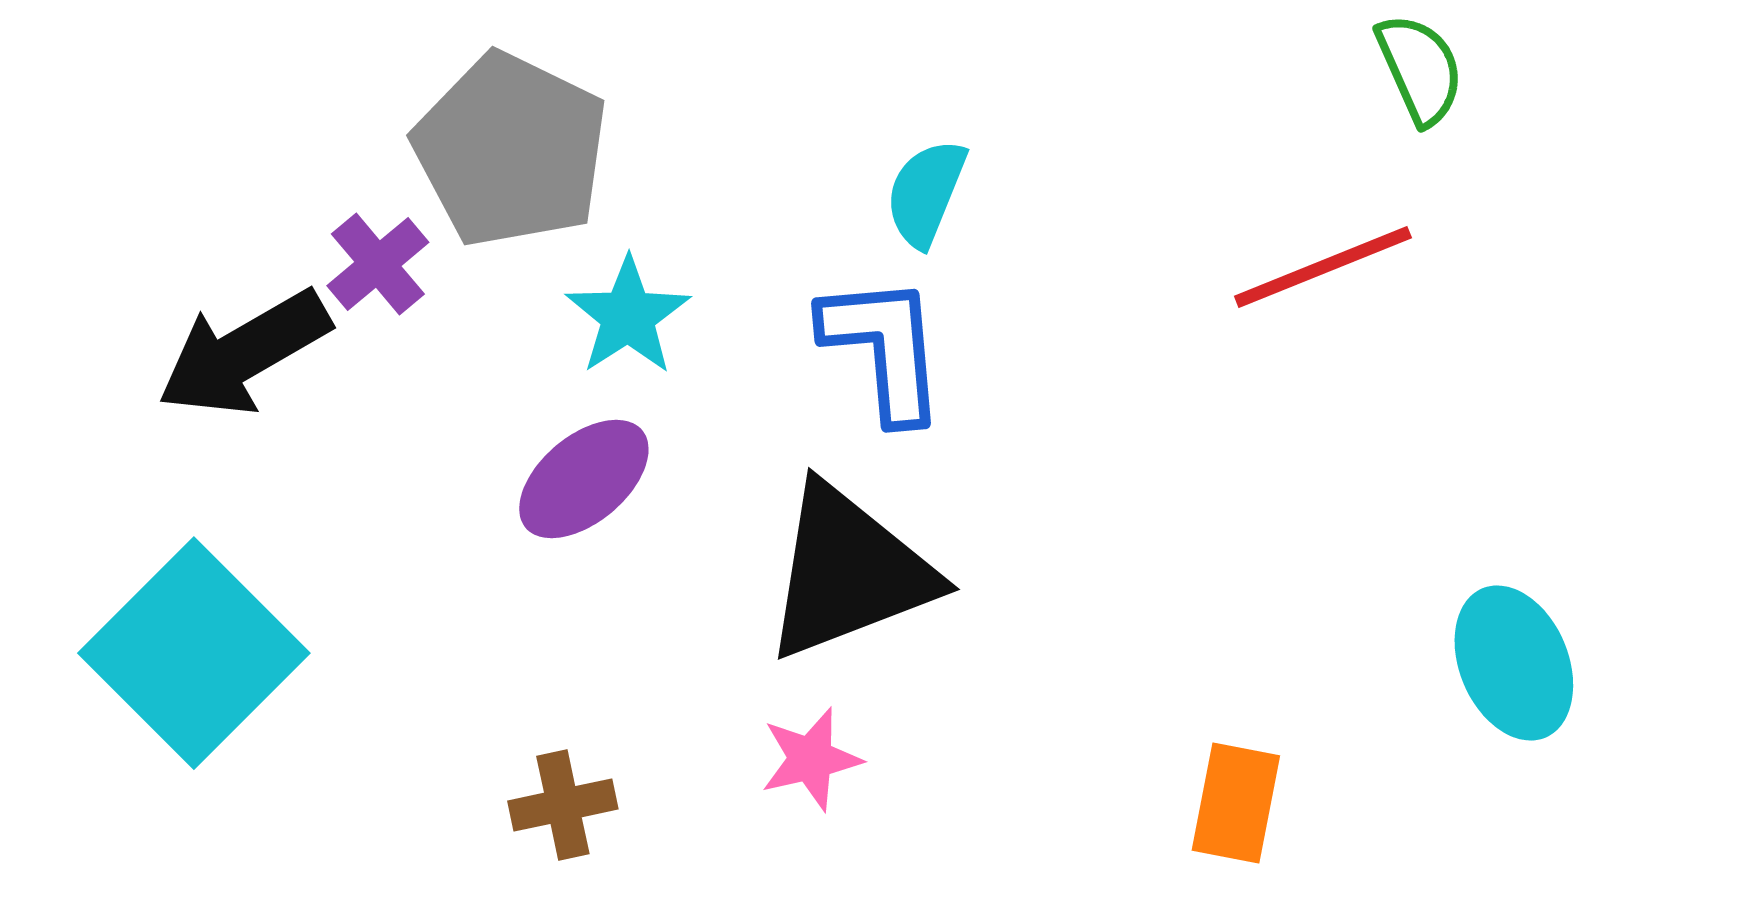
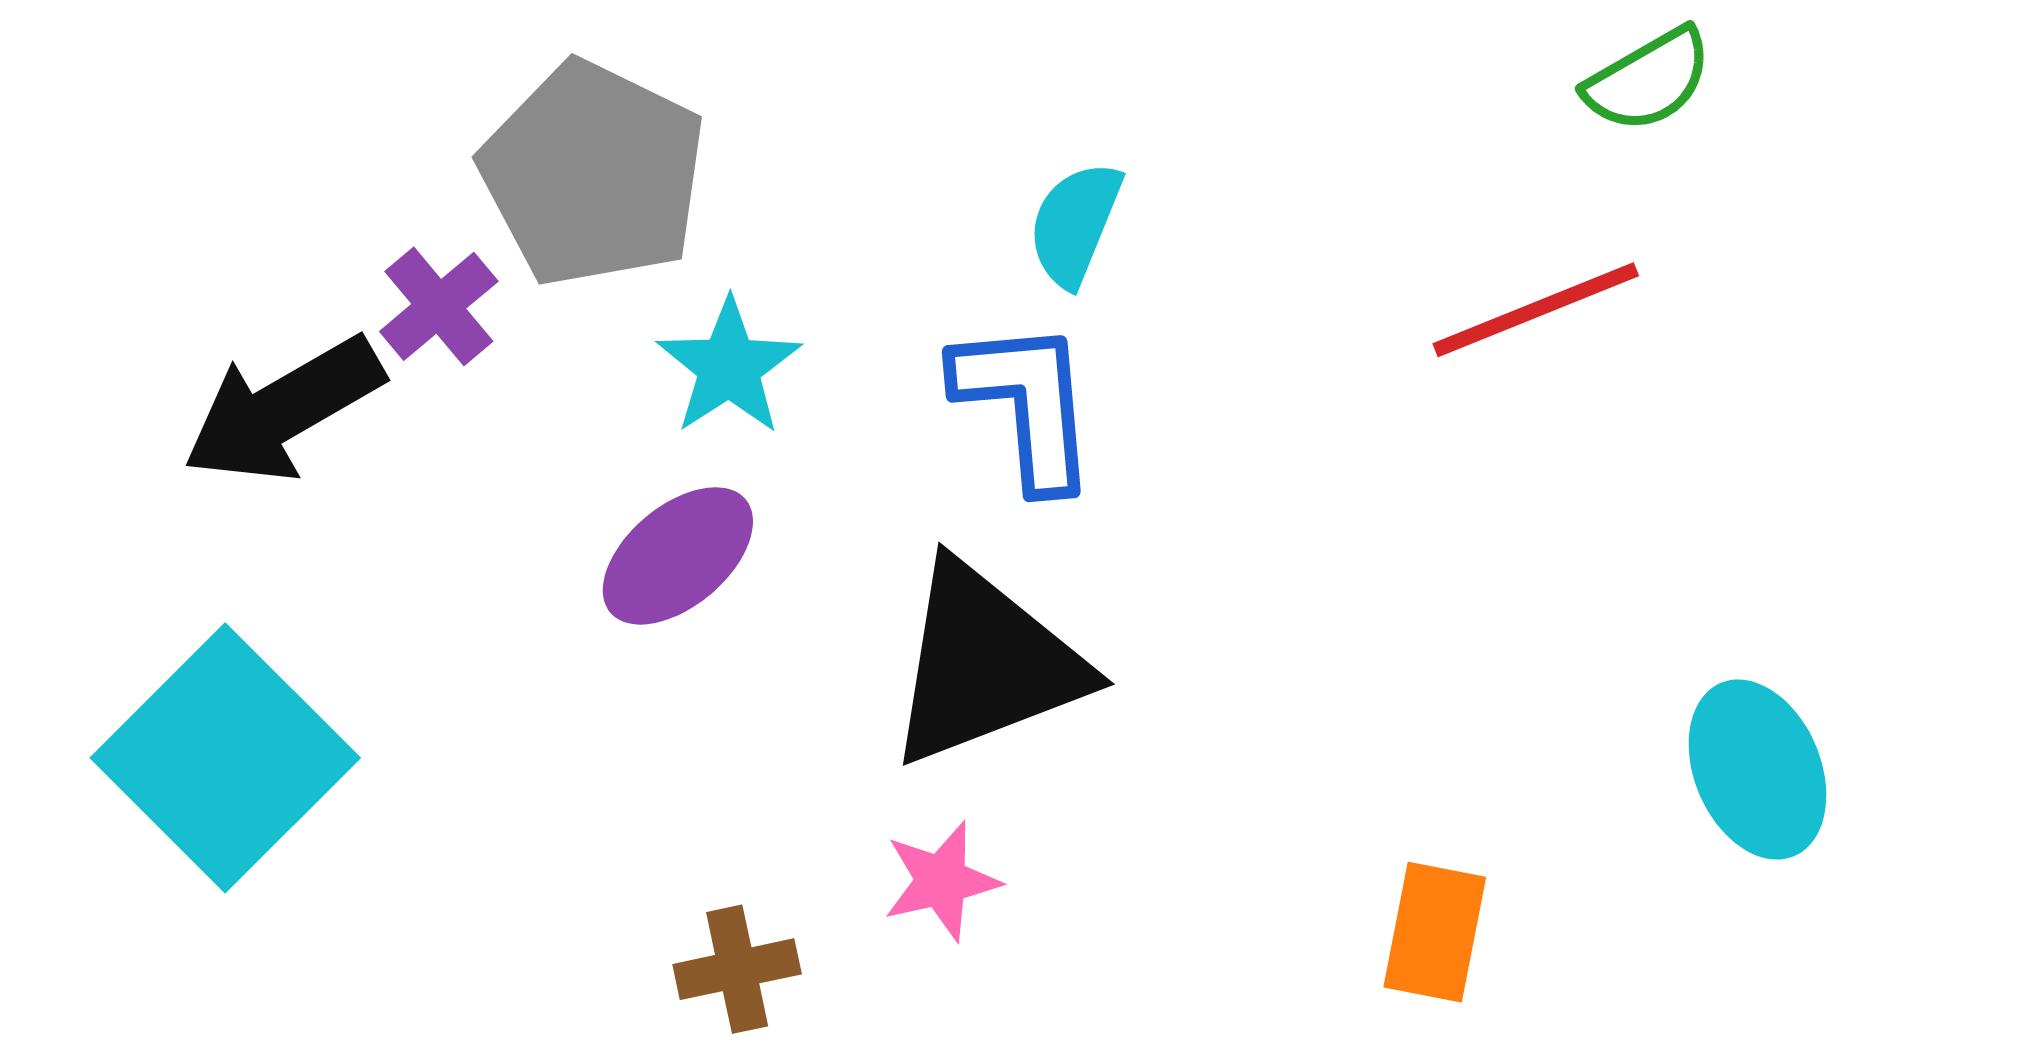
green semicircle: (1420, 69) -> (1648, 80), turned 84
brown cross: (563, 805) -> (737, 969), moved

